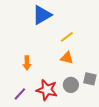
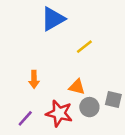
orange triangle: (67, 58) -> (77, 87), moved

